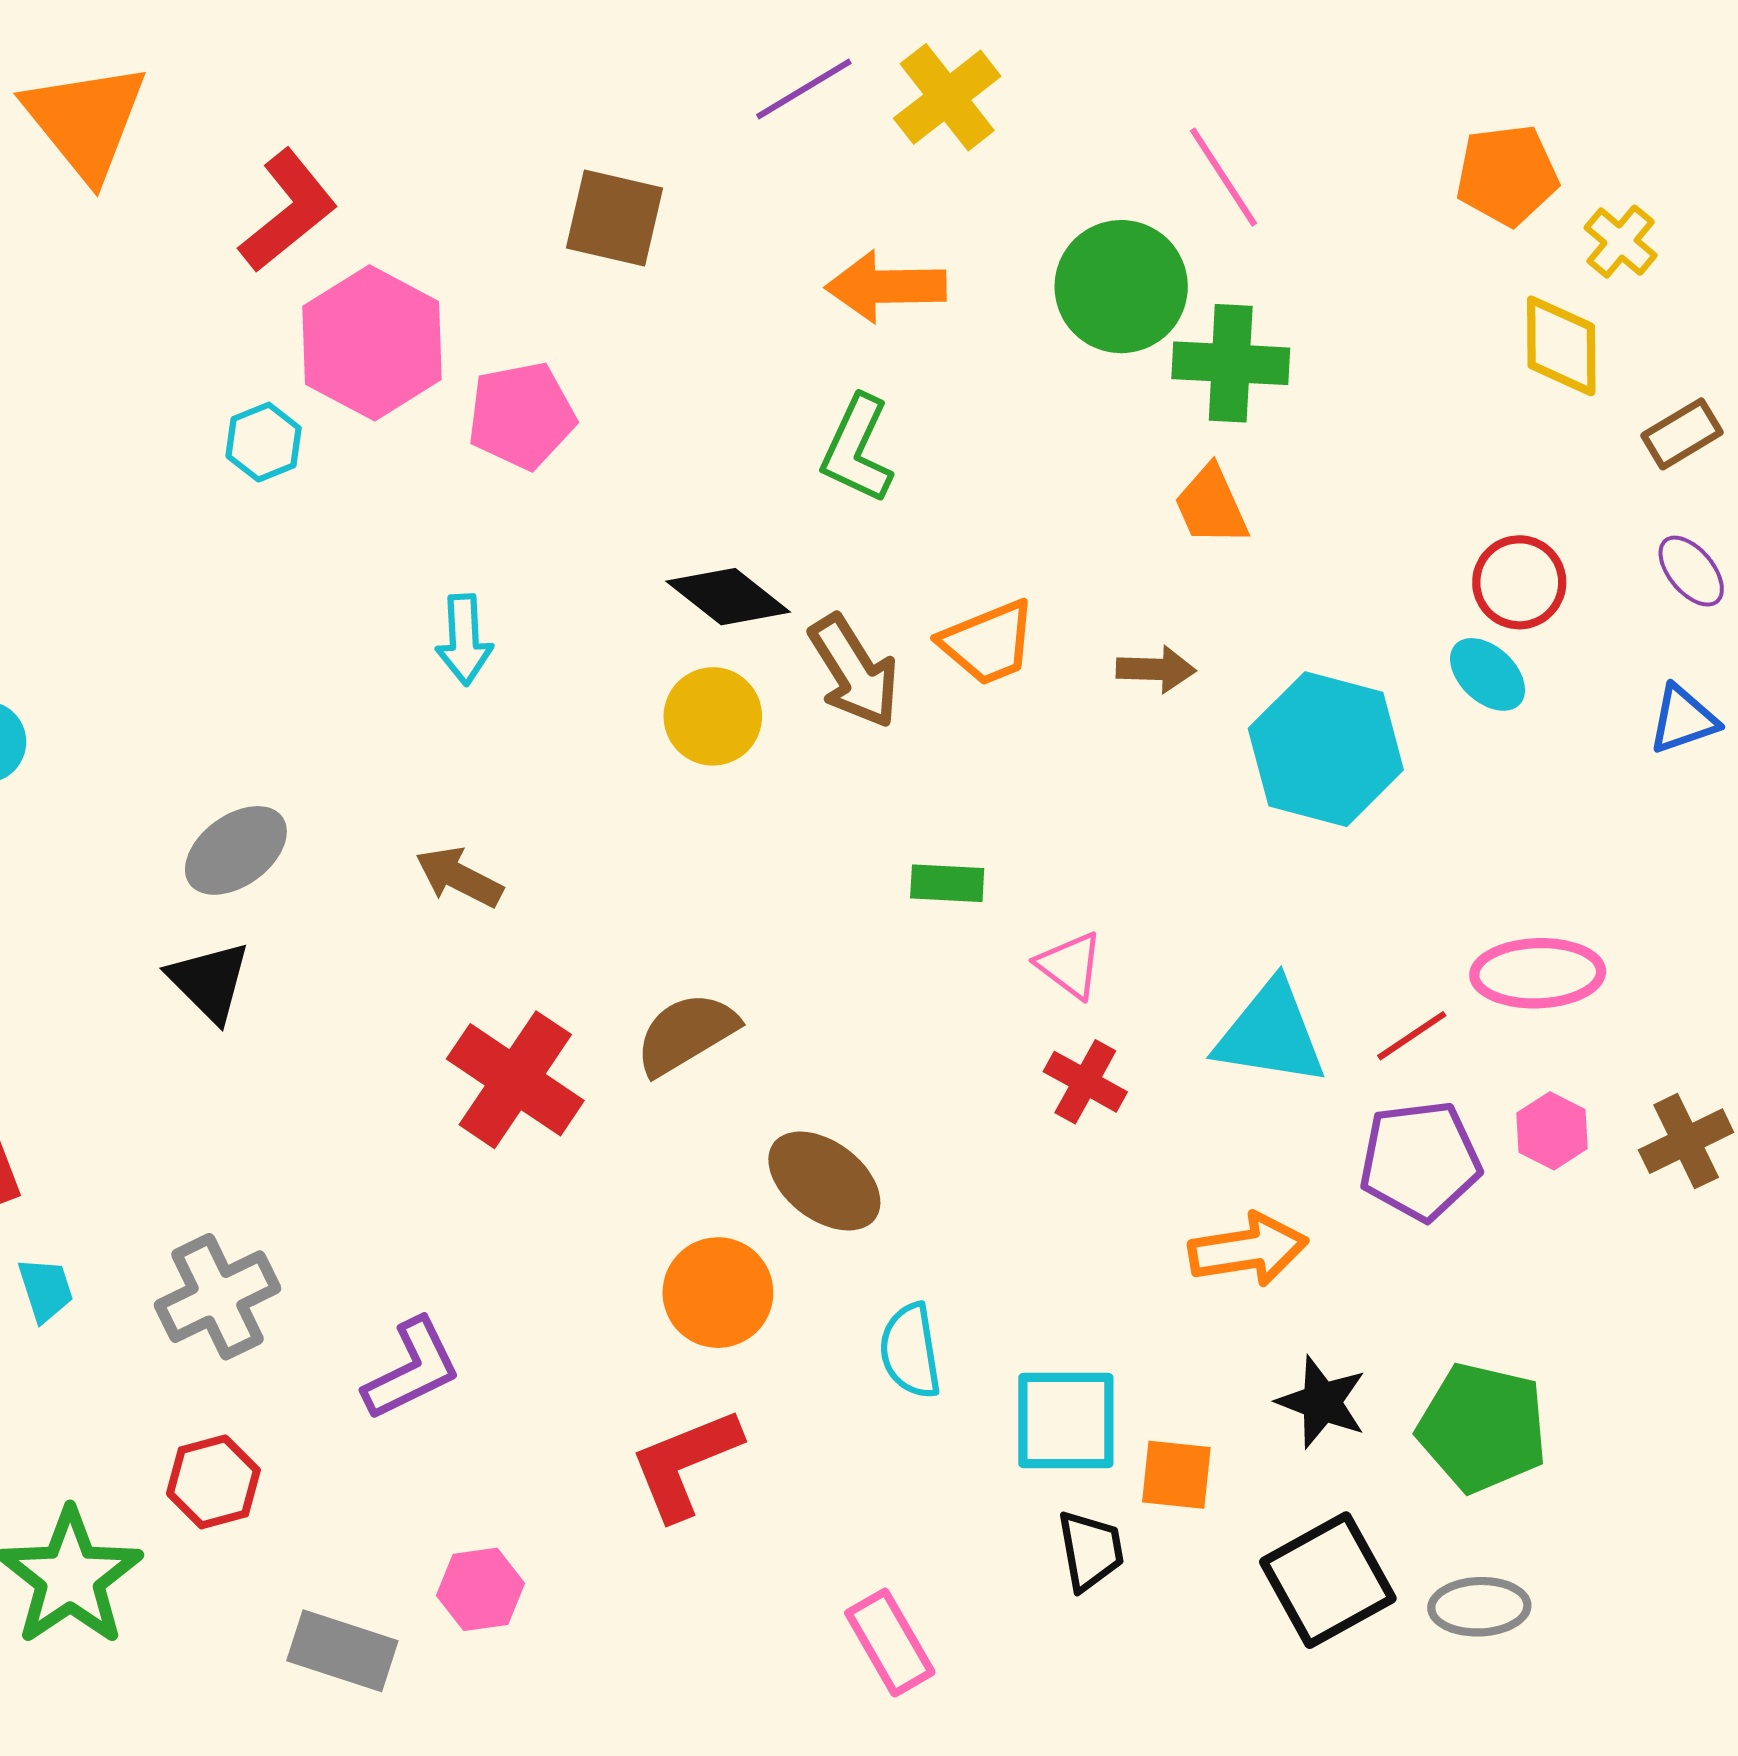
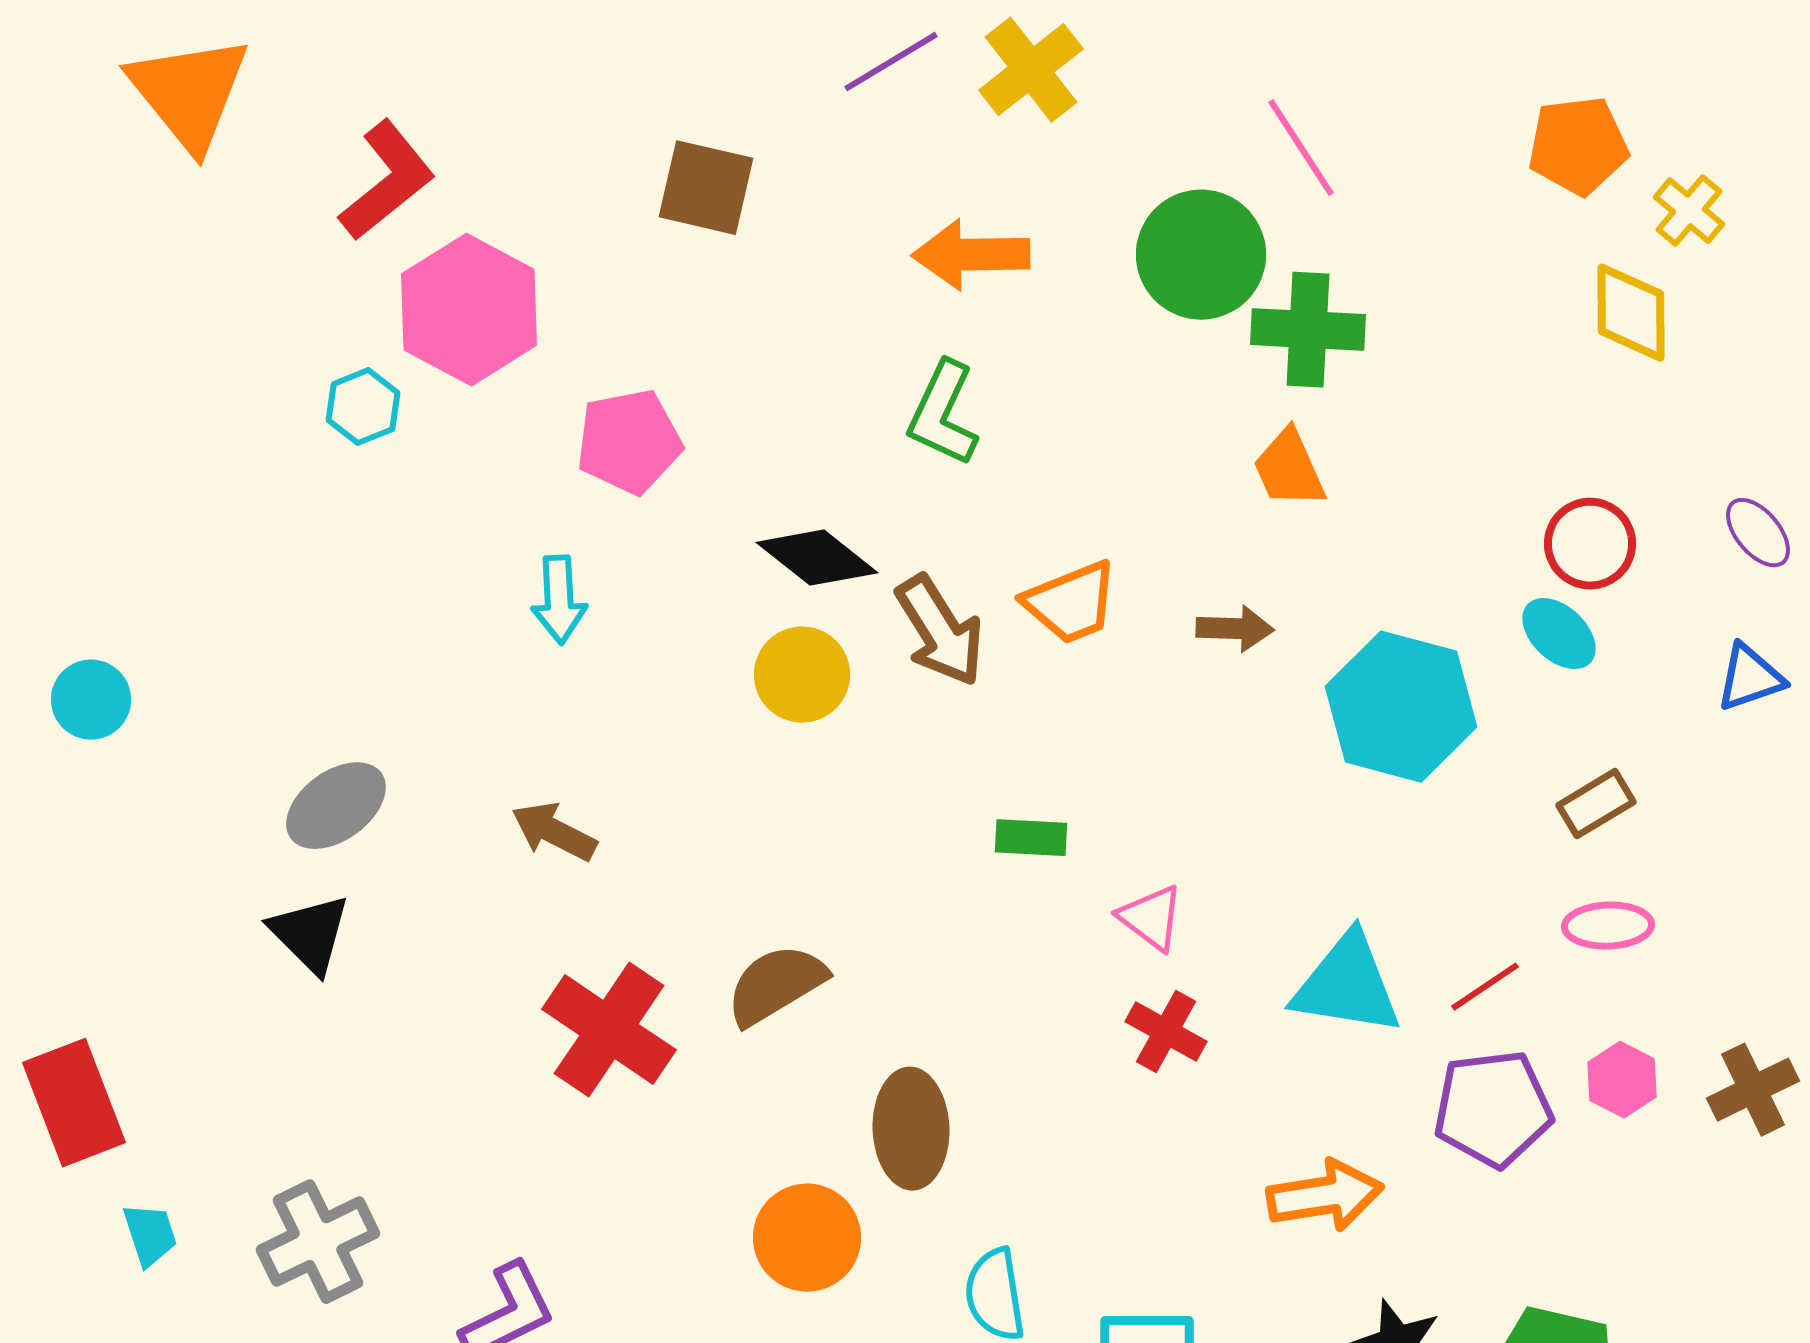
pink pentagon: (521, 416) -> (629, 442), moved
brown rectangle: (1682, 434) -> (1596, 804), moved
pink ellipse: (1538, 973) -> (1608, 926), size x0.7
brown ellipse: (824, 1181) -> (911, 1129), turned 51

